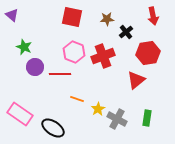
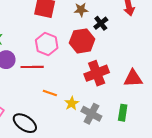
red hexagon: (148, 53) -> (82, 41), moved
red cross: (103, 56) -> (97, 73), moved
red triangle: (136, 80) -> (133, 78), moved, turned 36

